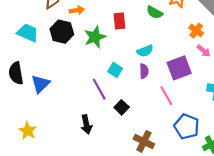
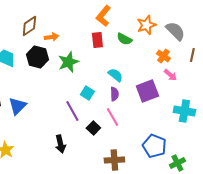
red rectangle: (119, 21) -> (97, 40), moved
cyan semicircle: (145, 51) -> (115, 75), turned -119
pink line: (166, 96) -> (112, 117), moved
brown cross: (144, 141) -> (114, 160), turned -30

